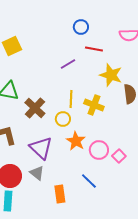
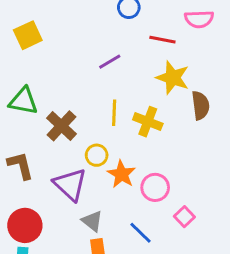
red line: (94, 49) -> (162, 40), moved
yellow circle: (63, 119) -> (97, 155), moved
pink square: (119, 156) -> (184, 217), moved
gray triangle: (37, 173) -> (92, 221), moved

